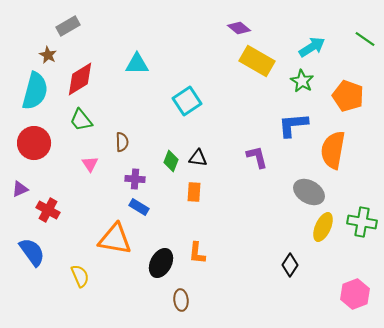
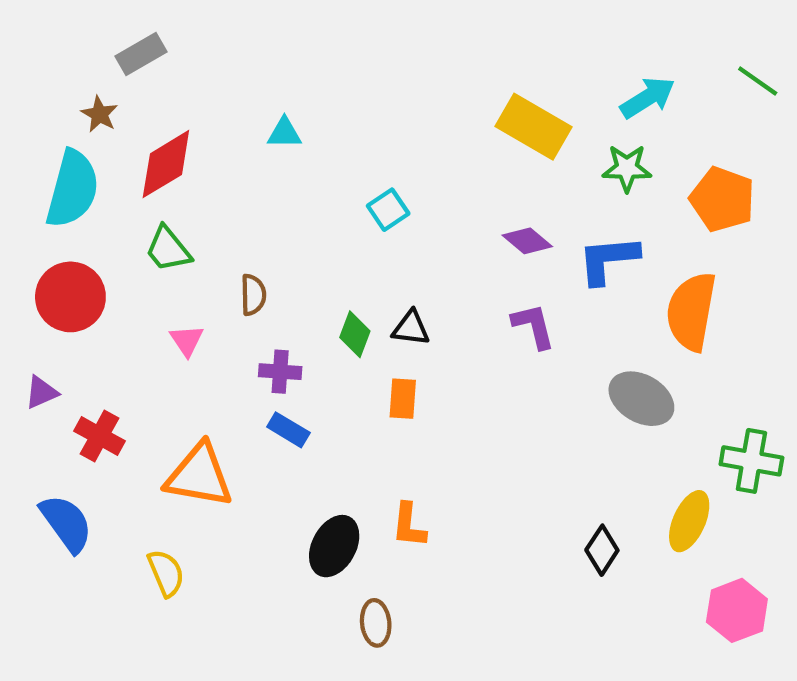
purple diamond: (239, 28) -> (527, 241), moved
cyan triangle: (137, 64) -> (284, 133), size x0.7
green star: (302, 81) -> (627, 168), turned -30
cyan square: (187, 101) -> (388, 210), size x0.7
yellow ellipse: (323, 227) -> (689, 521), moved
orange triangle: (115, 239) -> (199, 475), moved

